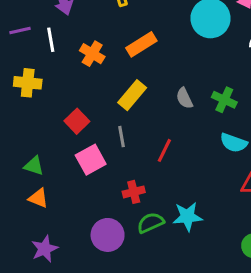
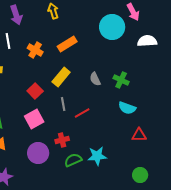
red square: (77, 121) -> (35, 91), moved
gray line: (121, 137) -> (63, 104), moved
red line: (164, 150) -> (82, 113), turned 35
purple circle: (108, 235) -> (38, 153), moved

